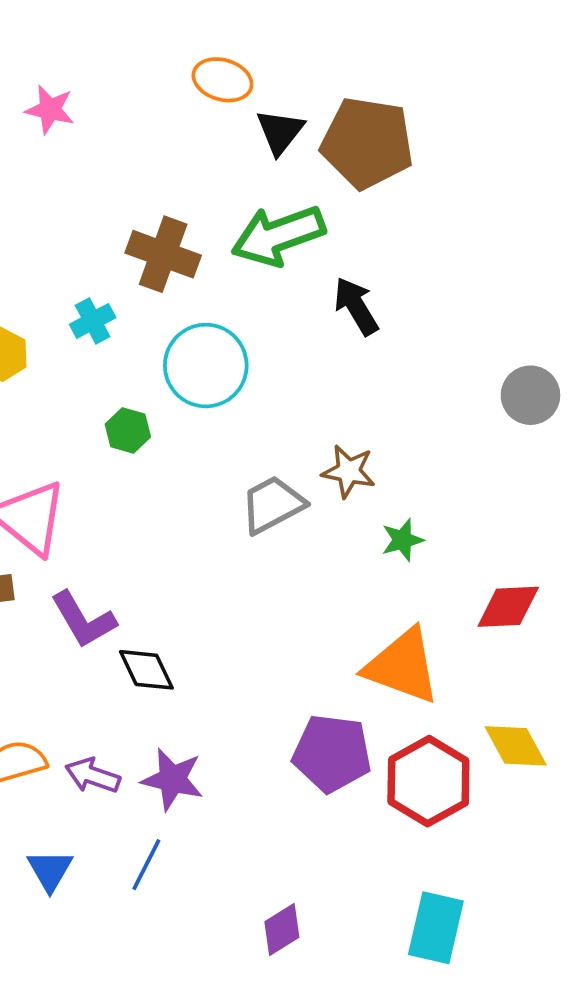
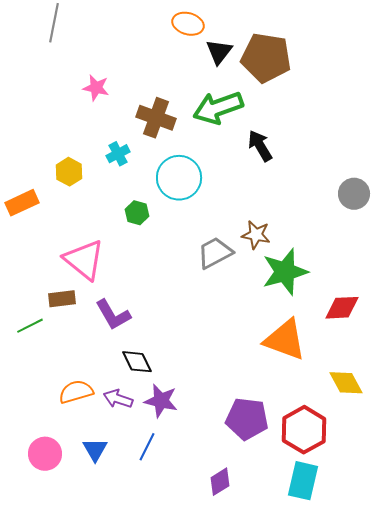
pink star: (50, 109) -> (96, 88), moved
green star: (402, 540) -> (285, 272), size x2.0
black diamond: (146, 670) -> (137, 362), moved
purple pentagon: (332, 753) -> (247, 419), moved
red hexagon: (428, 781) -> (304, 430), moved

